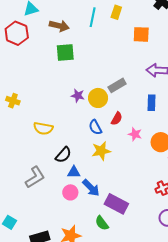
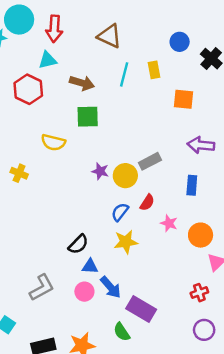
yellow rectangle: (116, 12) -> (154, 70), turned -32
blue semicircle: (95, 127) -> (120, 212), turned 63
yellow semicircle: (43, 128) -> (53, 142), moved
gray L-shape: (35, 177) -> (42, 288), moved

